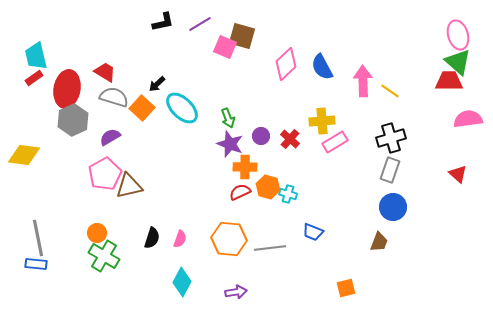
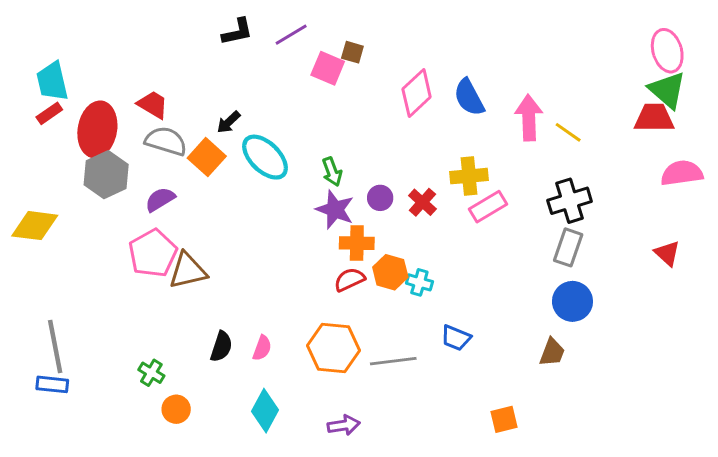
brown square: (242, 36) -> (352, 52), size x0.6
orange circle: (97, 233) -> (176, 409), moved
green cross: (104, 256) -> (151, 373), size x0.6

